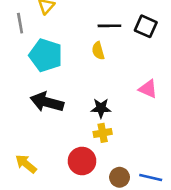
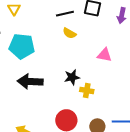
yellow semicircle: (98, 51) -> (69, 33), moved, turned -32
yellow cross: (103, 133) -> (87, 90), moved, turned 32

